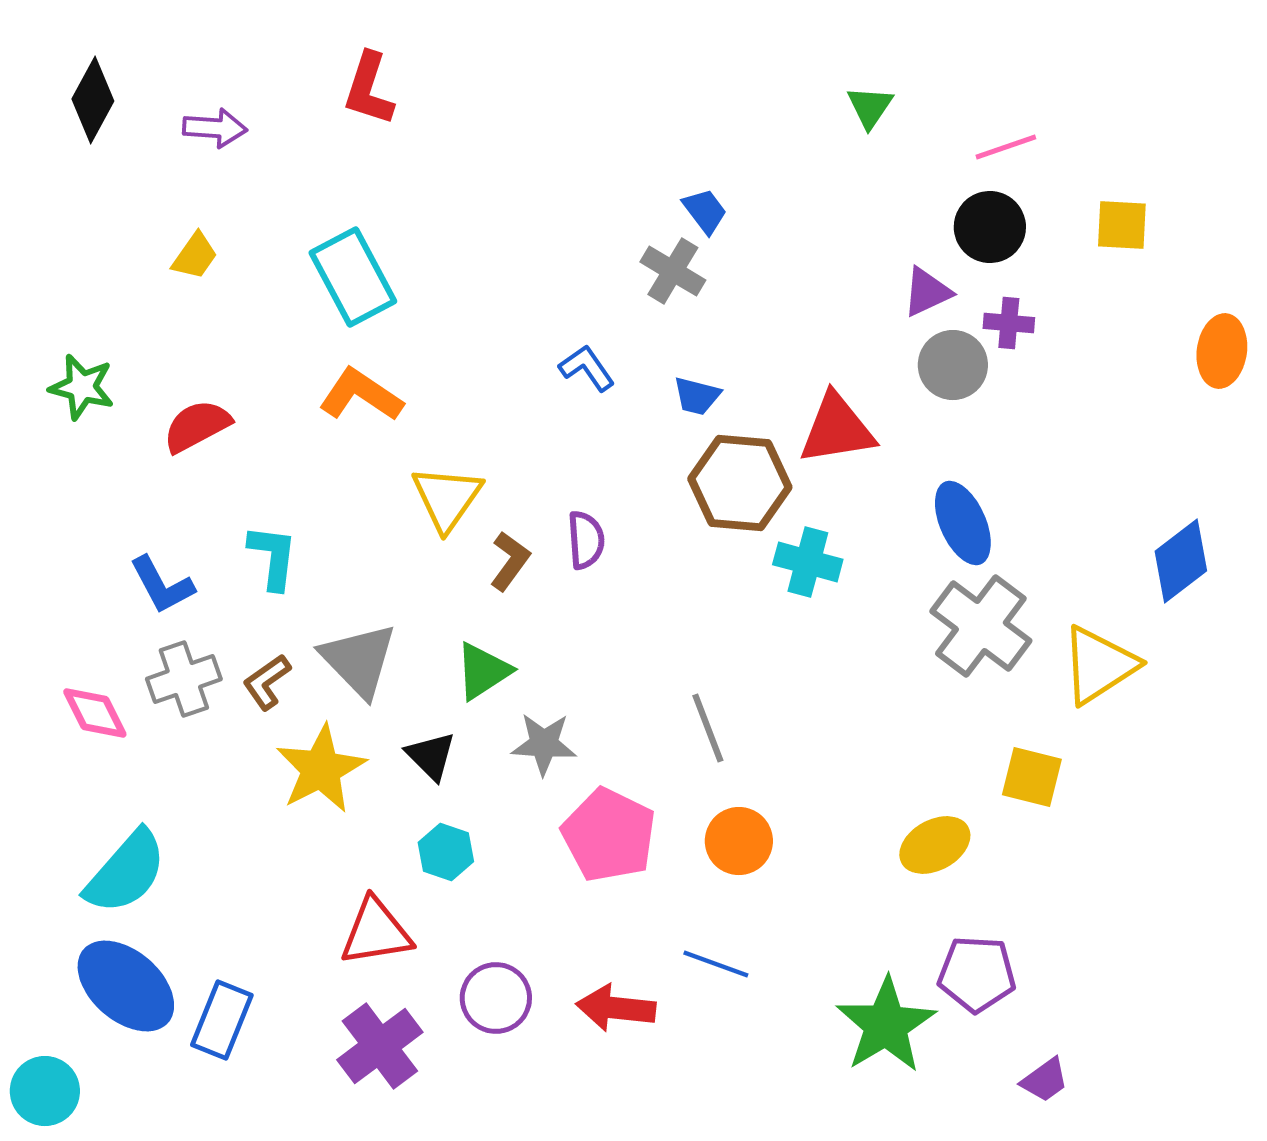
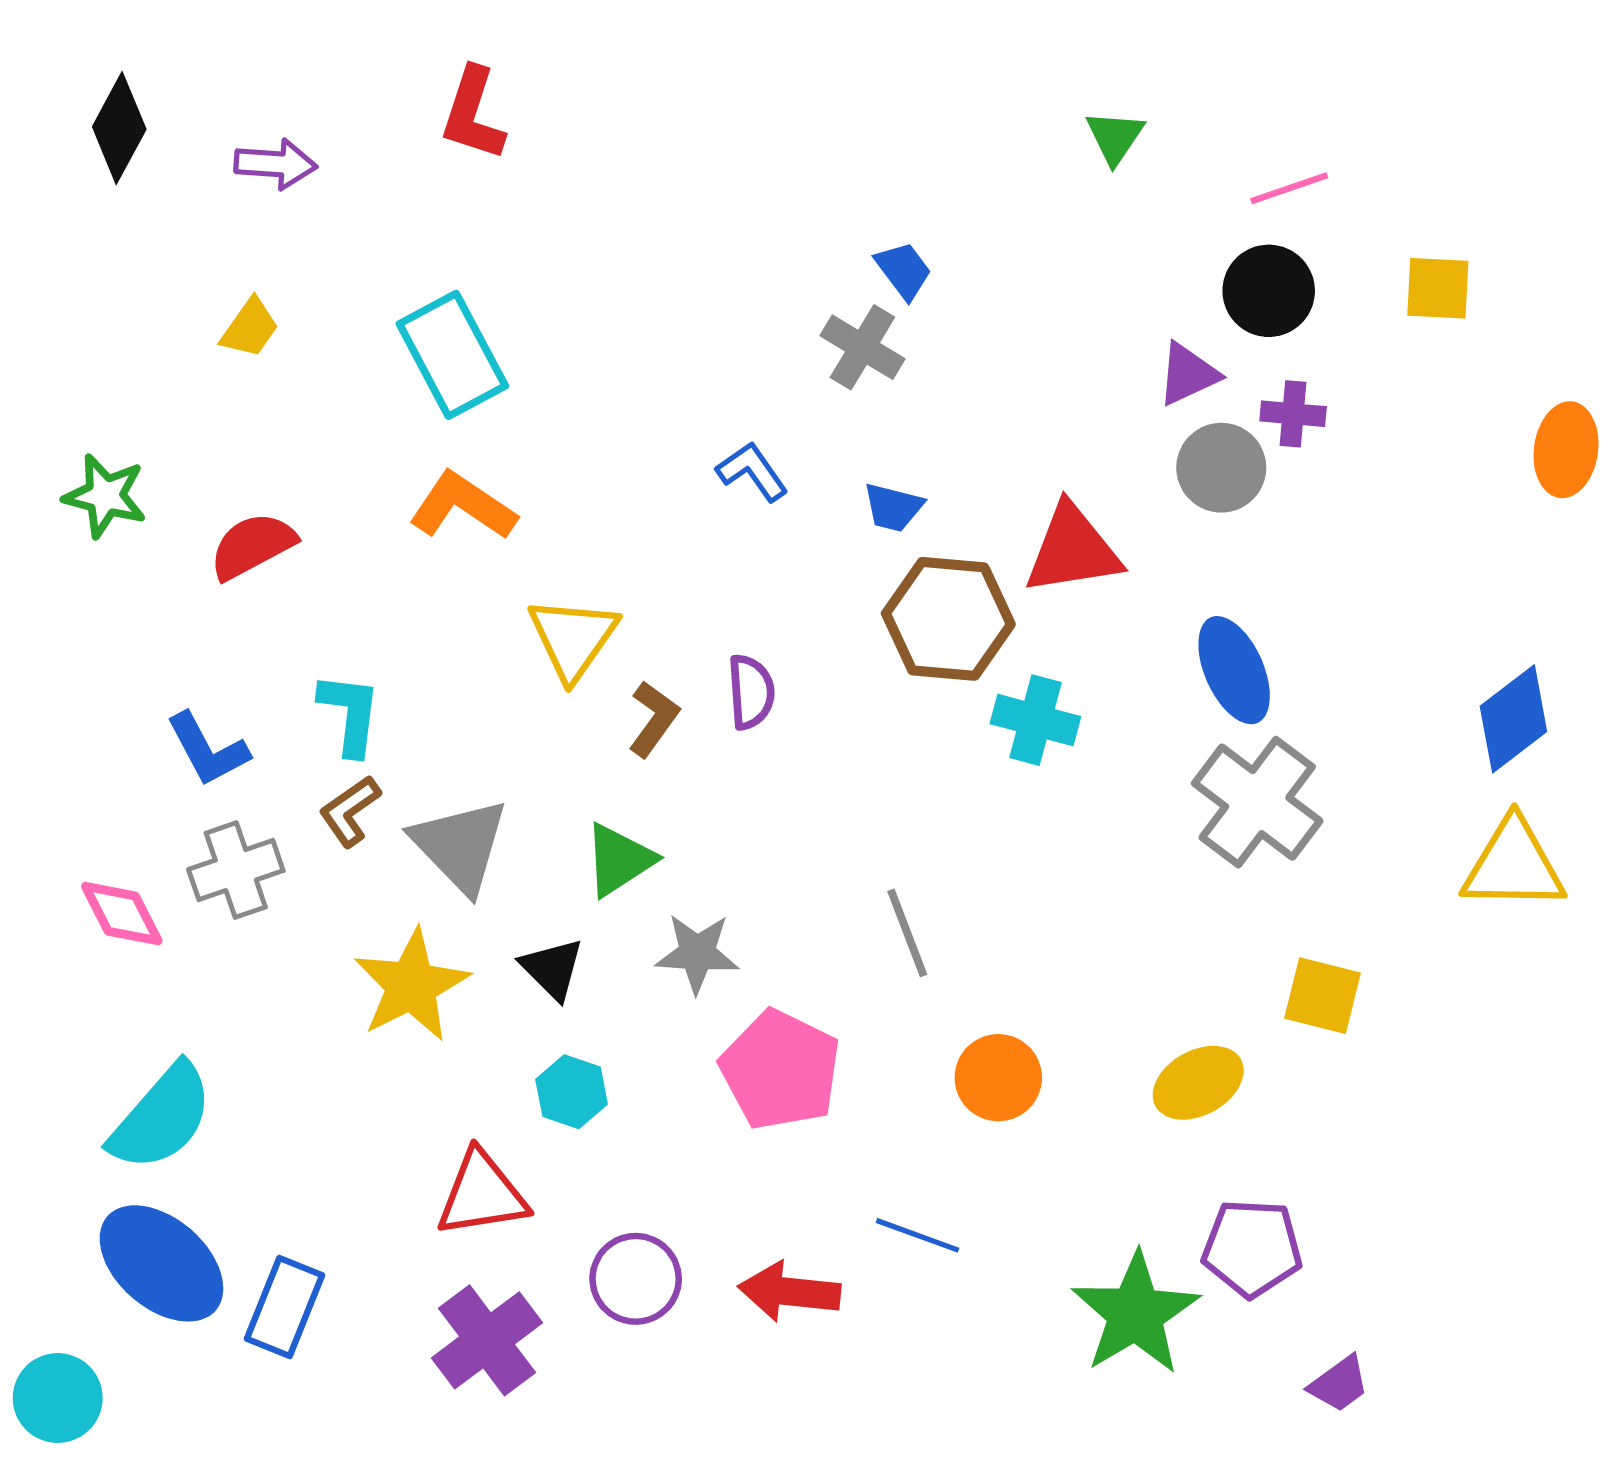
yellow triangle: (1099, 665) -> (1513, 865), moved, turned 34
brown L-shape: (267, 682) -> (350, 811), moved
orange circle: (739, 841) -> (998, 1078), moved

